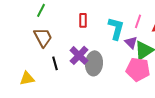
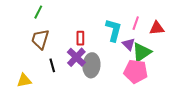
red rectangle: (83, 20) -> (80, 38), moved
brown trapezoid: (43, 37) -> (40, 39), turned -135

